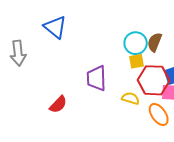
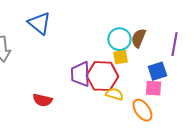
red hexagon: (154, 80) -> (102, 76), moved
red semicircle: (58, 104) -> (42, 100), turned 60

